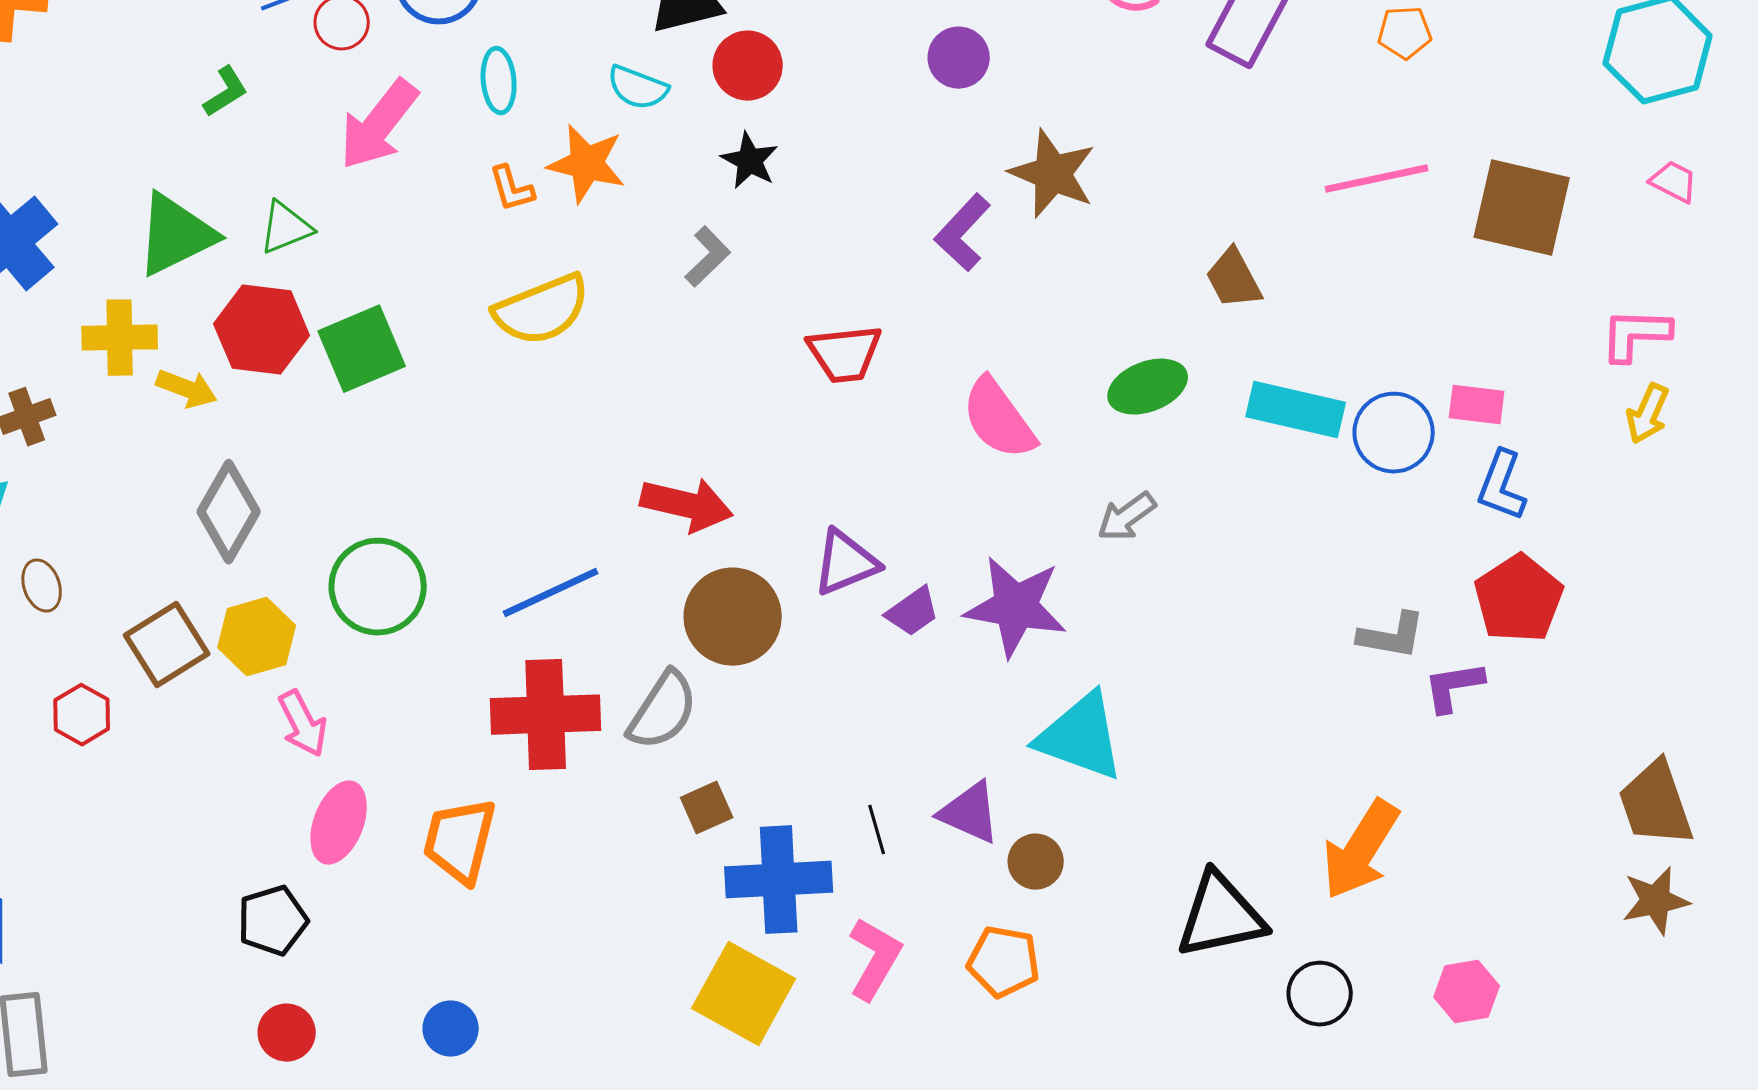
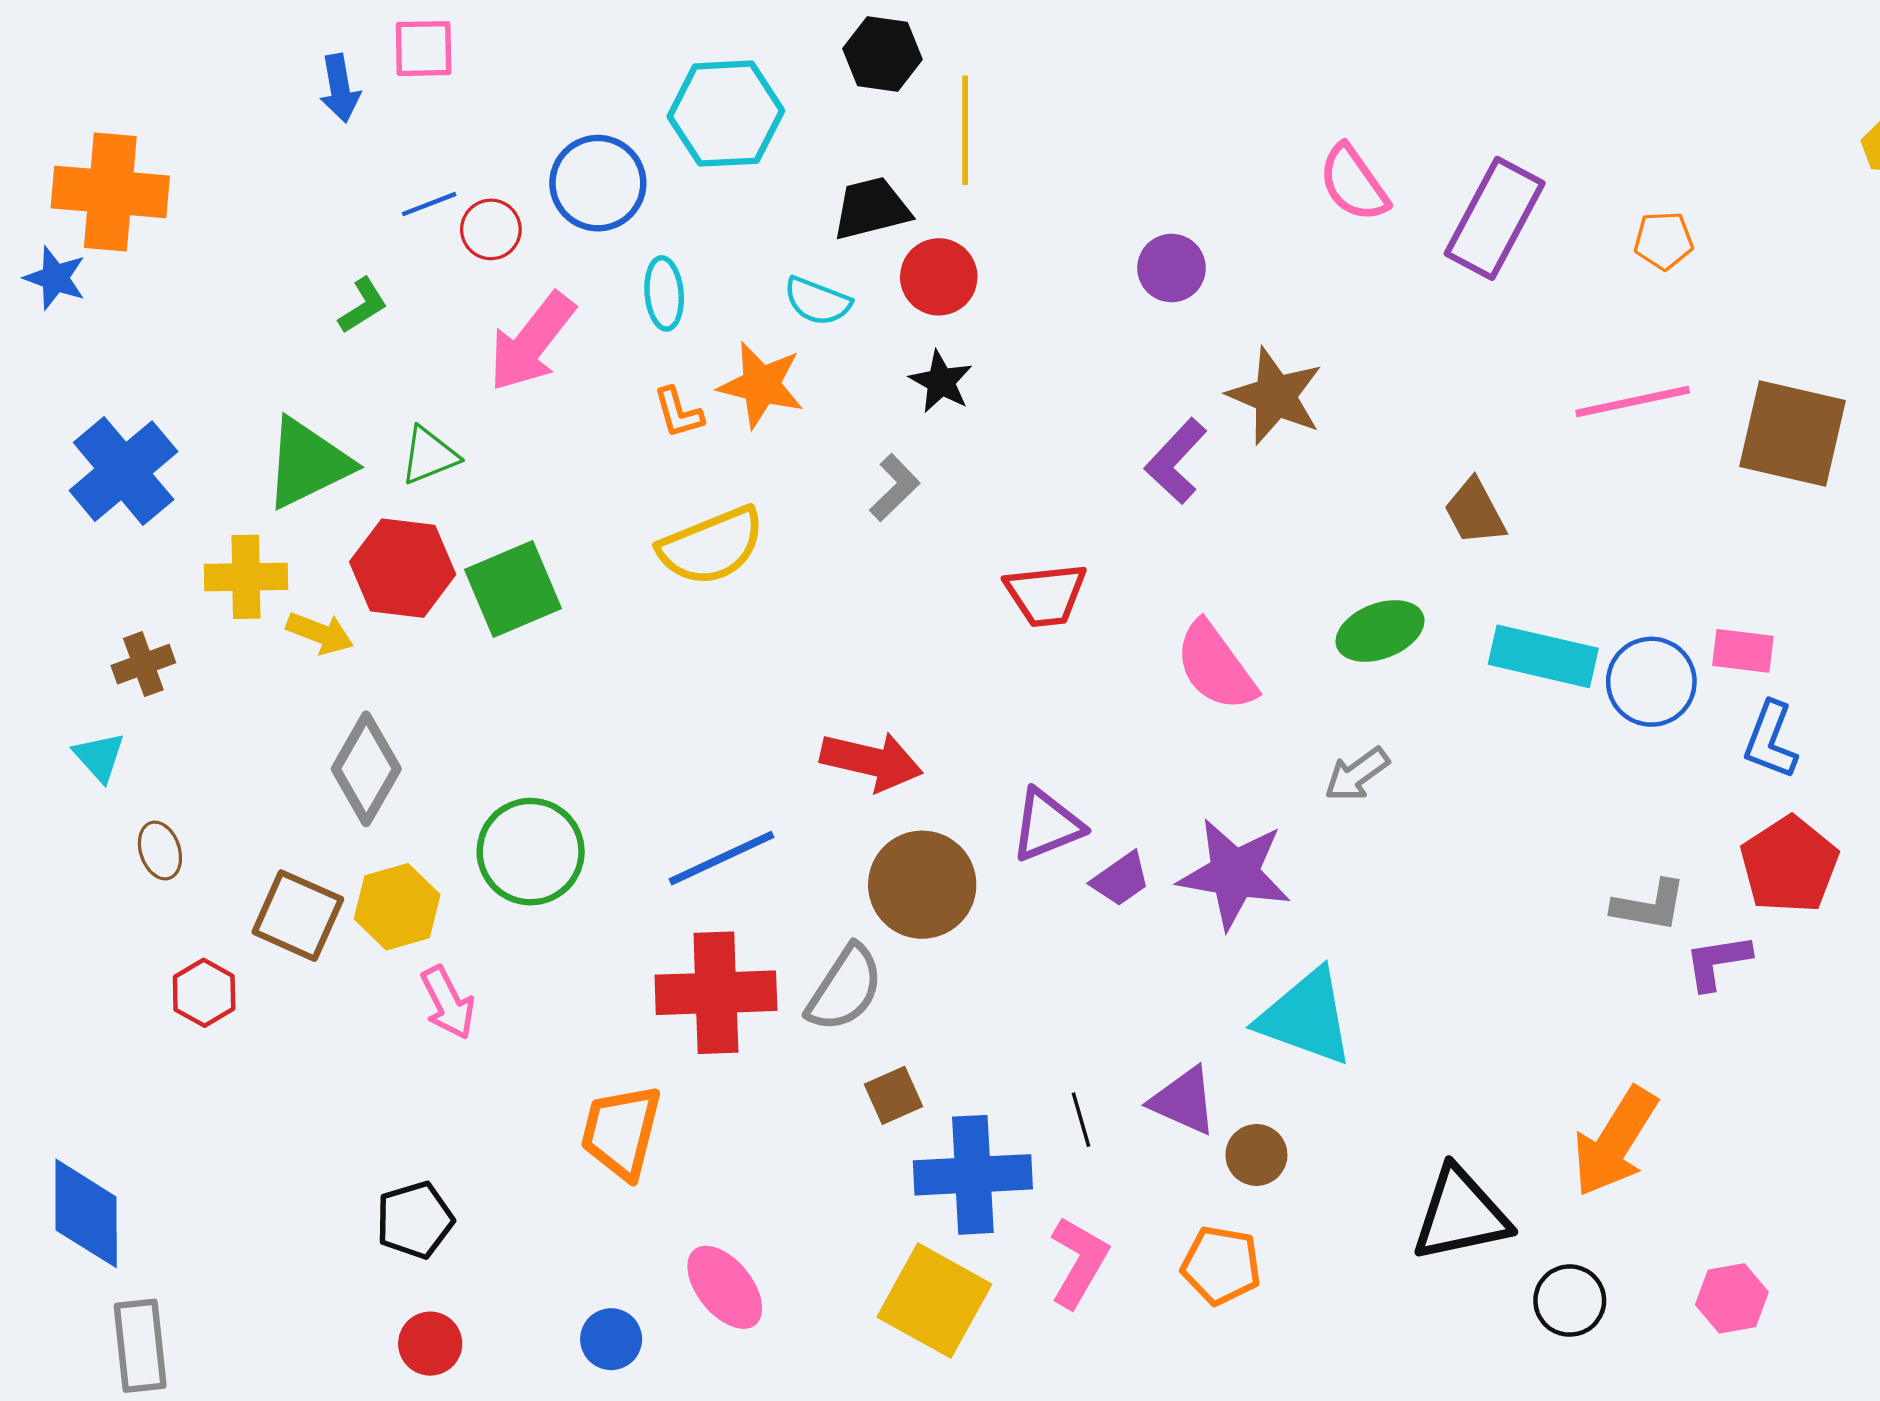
brown square: (167, 645) -> (298, 916), turned -34
pink ellipse: (339, 823) -> (725, 1287), moved, turned -60

